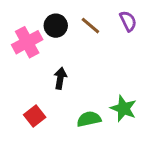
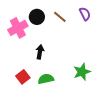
green star: (124, 108) -> (82, 72), turned 30
green semicircle: (89, 119) -> (46, 79), moved

